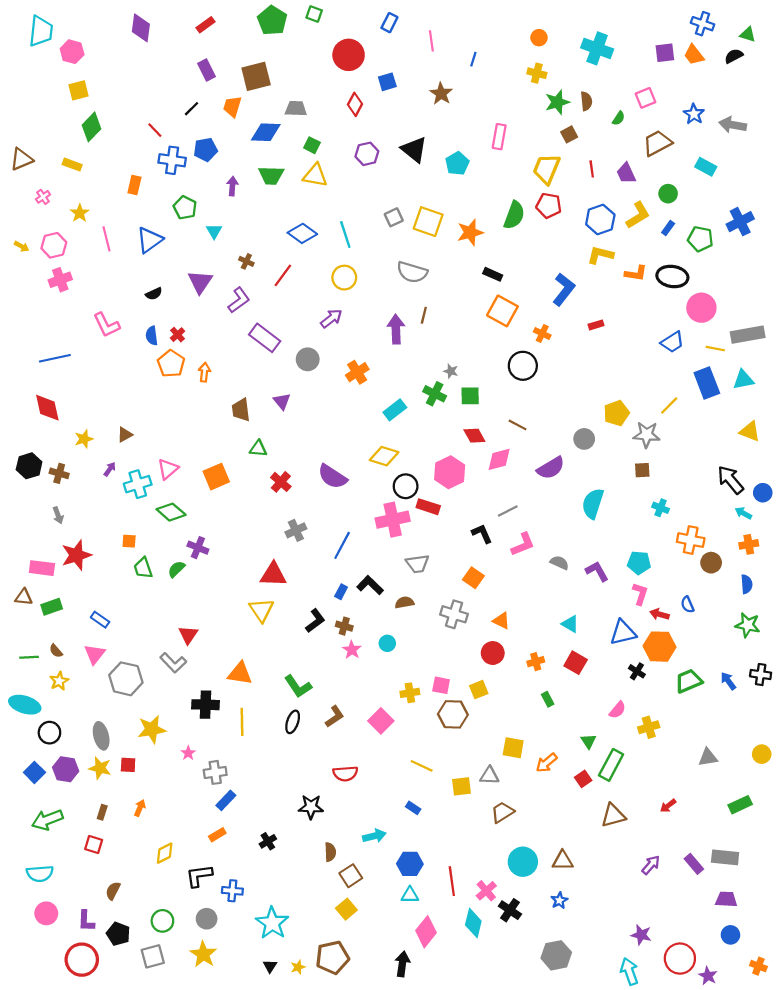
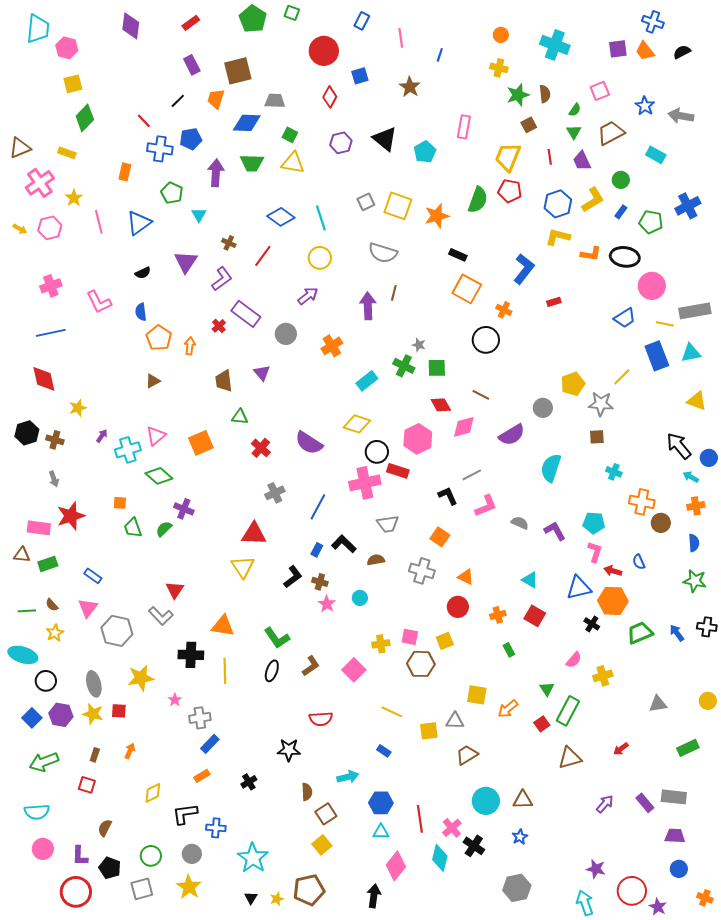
green triangle: (748, 34) -> (574, 132), moved, turned 42
purple arrow: (232, 186) -> (216, 173), size x1.5
pink cross: (43, 197) -> (40, 183), size x2.0
pink cross: (60, 280) -> (51, 286), moved
red cross: (178, 335) -> (219, 326), moved
brown triangle: (125, 435) -> (153, 381), moved

